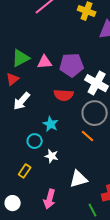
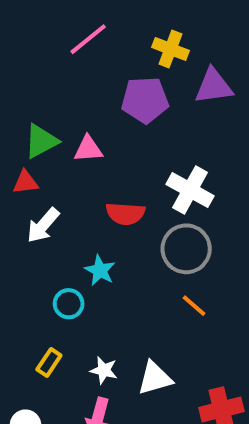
purple pentagon: (72, 65) -> (145, 100), moved
red triangle: (13, 79) -> (25, 182), turned 32
orange line: (88, 136) -> (194, 306), moved
white star: (52, 156) -> (104, 370), moved

